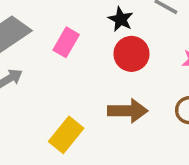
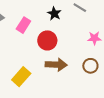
red circle: (131, 54) -> (47, 40), moved

